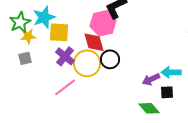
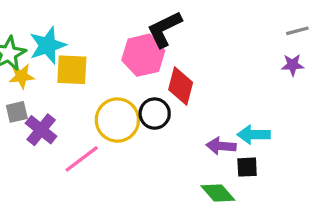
red diamond: (94, 42) -> (181, 86), moved, turned 30
purple cross: (65, 56) -> (41, 130), moved
purple arrow: (151, 79) -> (221, 146), turned 30

